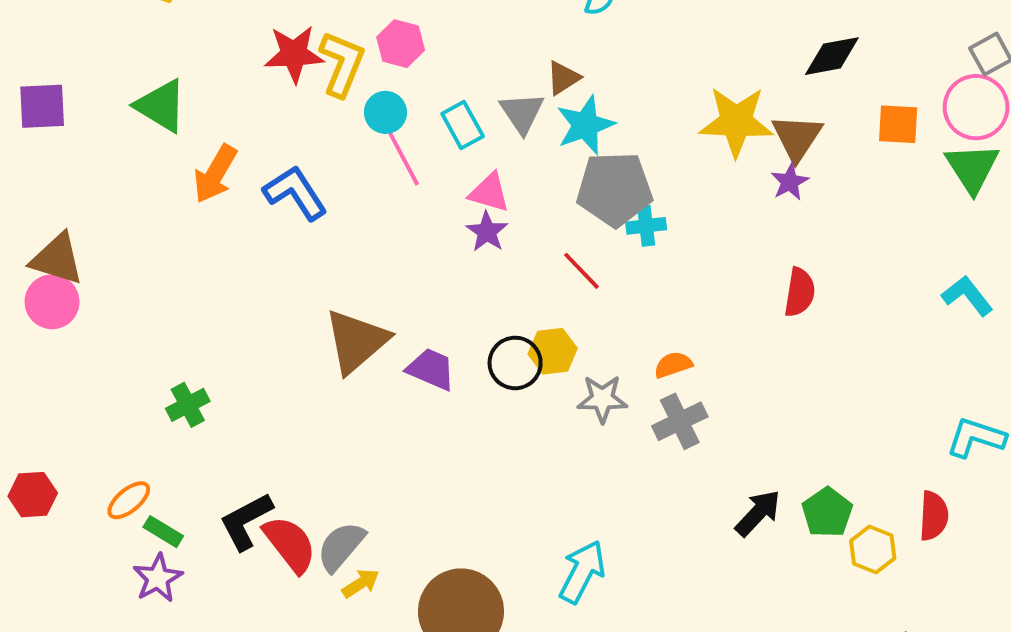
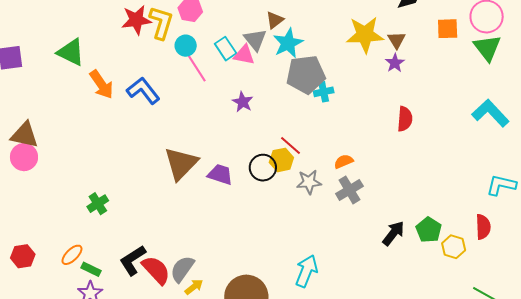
brown triangle: (797, 138) -> (397, 40), size x0.7
orange arrow: (215, 174) -> (102, 85), turned -60
pink triangle: (489, 193) -> (244, 55), moved
red line: (581, 271) -> (291, 146), moved
cyan L-shape: (967, 296) -> (490, 113), size x1.4

